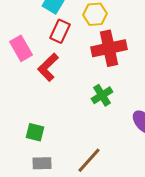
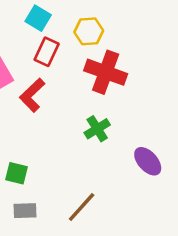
red cross: (109, 48) -> (106, 72), turned 32

